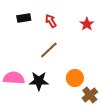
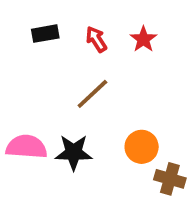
red star: (87, 24) -> (143, 39), moved
brown cross: (90, 95) -> (170, 179), turned -35

